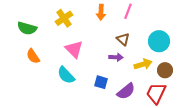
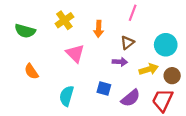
orange arrow: (101, 12) -> (99, 29), moved
brown triangle: (123, 39) -> (127, 43), turned 40
orange semicircle: (33, 56) -> (31, 71), moved
cyan semicircle: (66, 75) -> (67, 96), moved, turned 60

